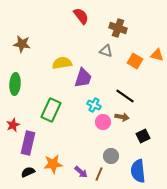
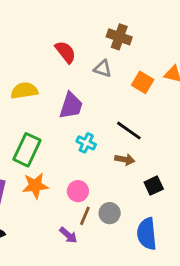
red semicircle: (81, 16) -> (66, 52), moved
yellow semicircle: (62, 63) -> (24, 91), moved
pink circle: (103, 122) -> (78, 191), moved
orange star: (53, 164) -> (35, 186), moved
brown line: (99, 174) -> (85, 216), moved

